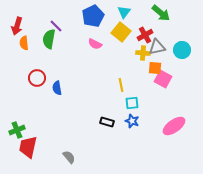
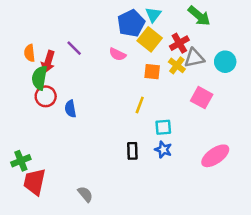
blue pentagon: (93, 16) -> (131, 23), moved
red arrow: (17, 26) -> (48, 62), moved
purple line: (56, 26) -> (74, 48), moved
green semicircle: (49, 39) -> (39, 78), moved
yellow cross: (143, 53) -> (177, 65), turned 32
orange square: (155, 68) -> (152, 72), moved
yellow line: (121, 85) -> (140, 105), moved, turned 32
black rectangle: (107, 122) -> (132, 151), turned 72

